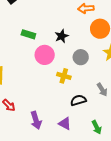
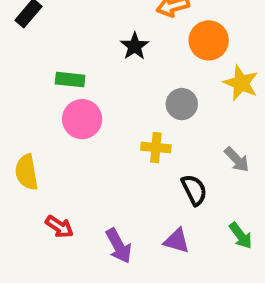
black star: (62, 36) -> (135, 46), moved
pink circle: (45, 55) -> (82, 119), moved
black semicircle: (78, 100) -> (194, 190), turned 91

